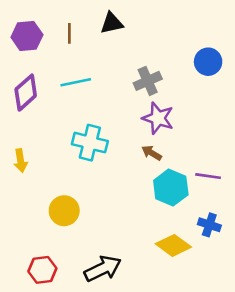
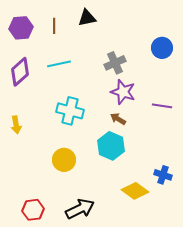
purple line: (208, 176) -> (162, 106), moved
cyan hexagon: (171, 188) -> (111, 146), moved
yellow circle: (64, 211) -> (64, 160), moved

